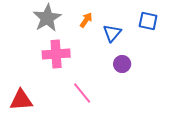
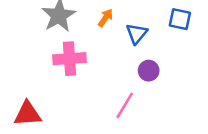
pink line: (82, 93) -> (125, 105), moved, turned 70

